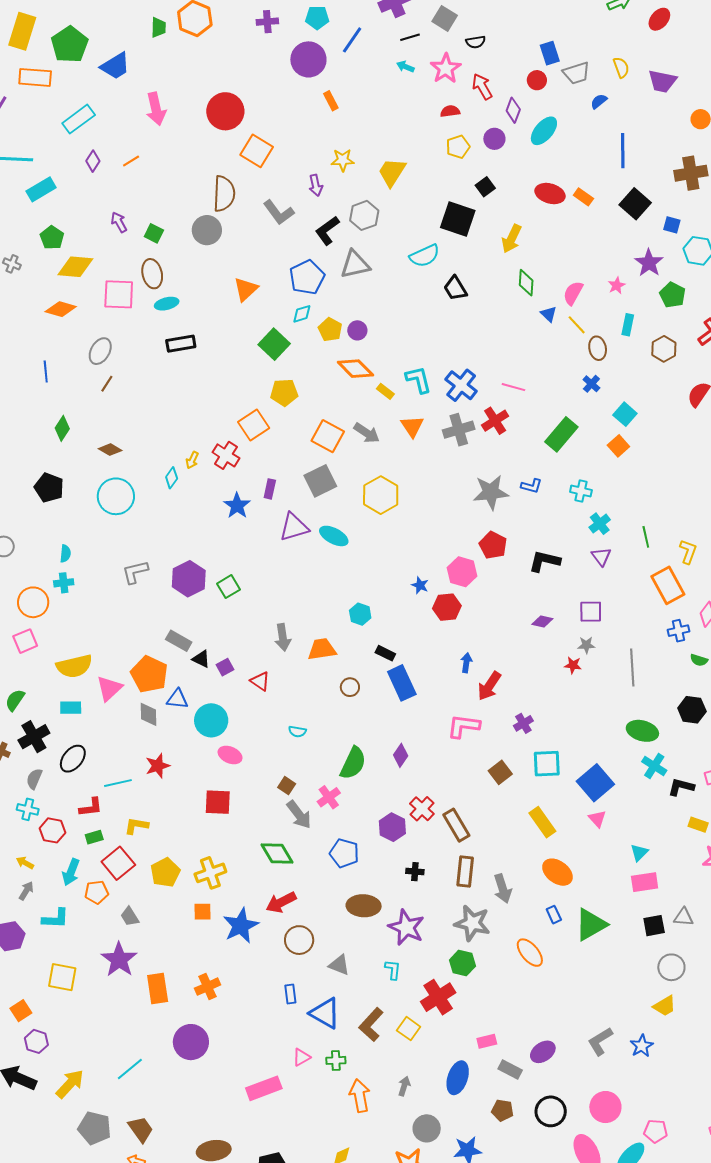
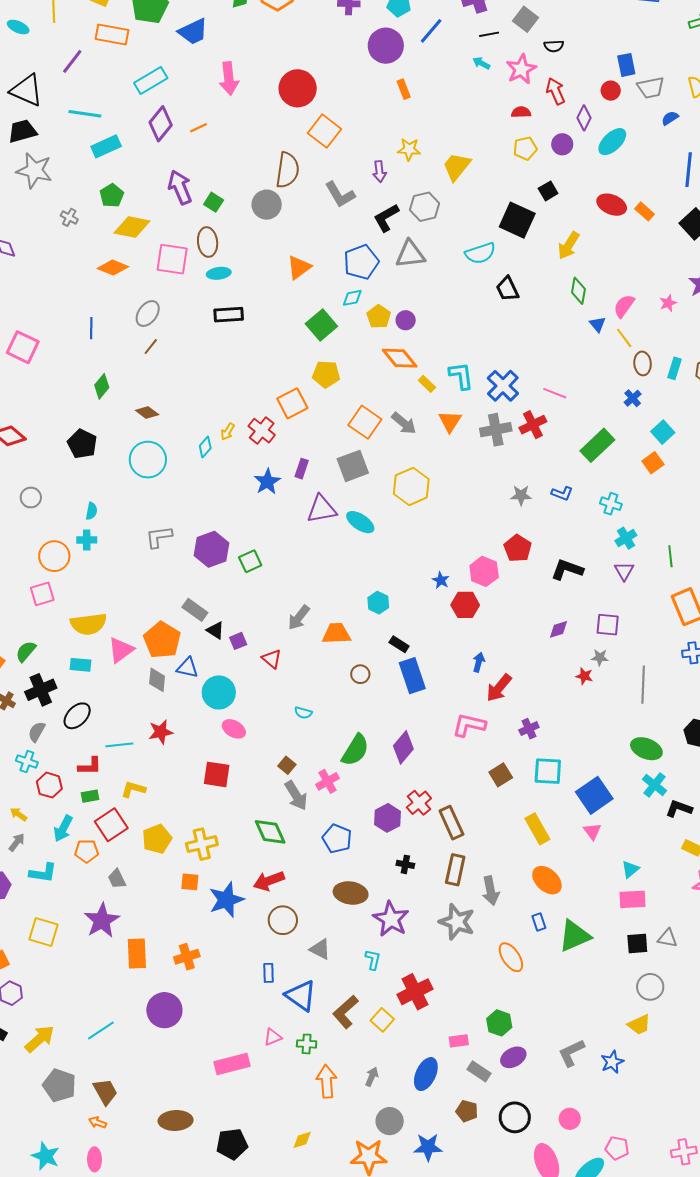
purple diamond: (93, 161) -> (161, 124), size x1.6
purple arrow: (119, 222) -> (180, 187), size x1.6
cyan rectangle: (628, 325) -> (674, 368), moved
gray star: (491, 492) -> (521, 495), size x0.6
purple diamond: (542, 622) -> (559, 629), turned -35
gray arrow: (283, 637) -> (299, 618), turned 40
purple diamond: (401, 755) -> (403, 747), size x1.4
green hexagon: (462, 963) -> (499, 1023), moved
pink circle: (605, 1107) -> (570, 1119), size x0.7

